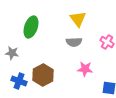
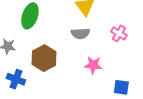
brown hexagon: (43, 75) -> (44, 58), moved

